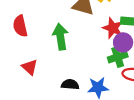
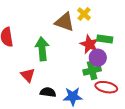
red triangle: (30, 67) -> (28, 75), moved

